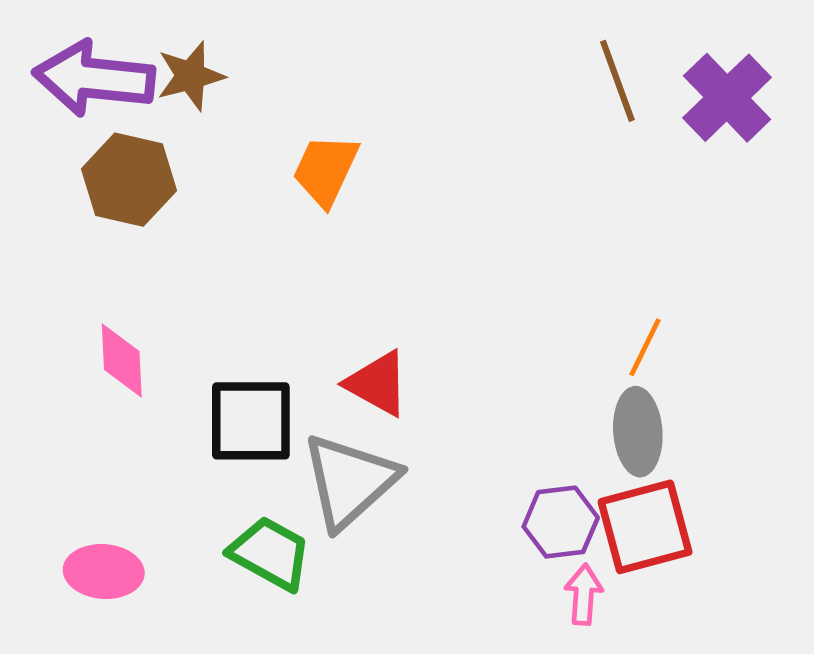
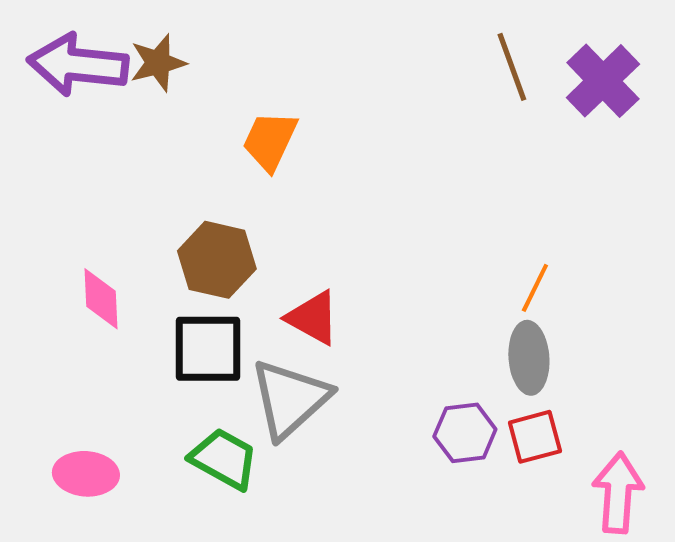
brown hexagon: (129, 180) -> (217, 260), moved
red square: (645, 527) -> (535, 437), size x0.7
pink arrow: (584, 594) -> (618, 493), moved, size x1.6

